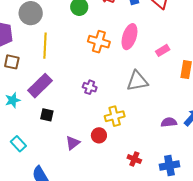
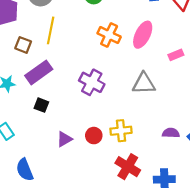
brown square: (12, 62) -> (23, 45), moved
purple cross: (90, 87) -> (92, 82), size x1.6
yellow cross: (115, 116) -> (121, 131), moved
red cross: (134, 159) -> (128, 167), size x1.6

